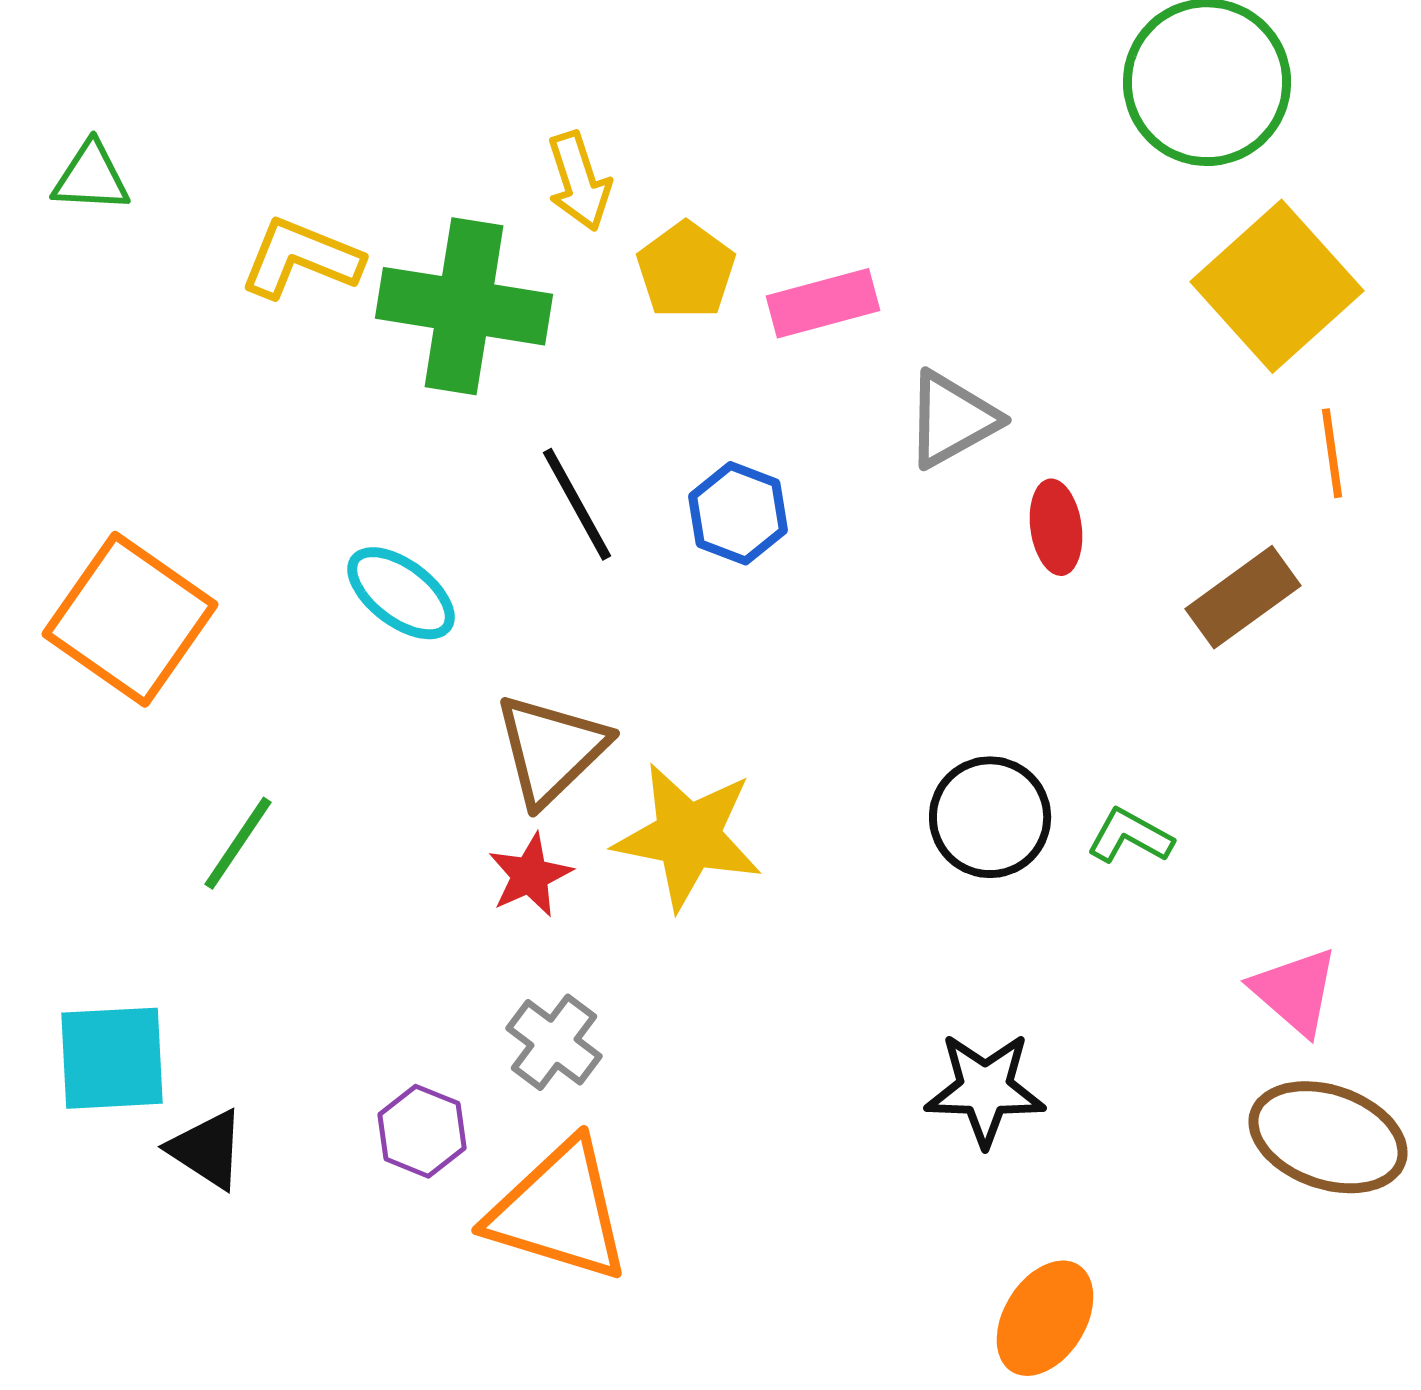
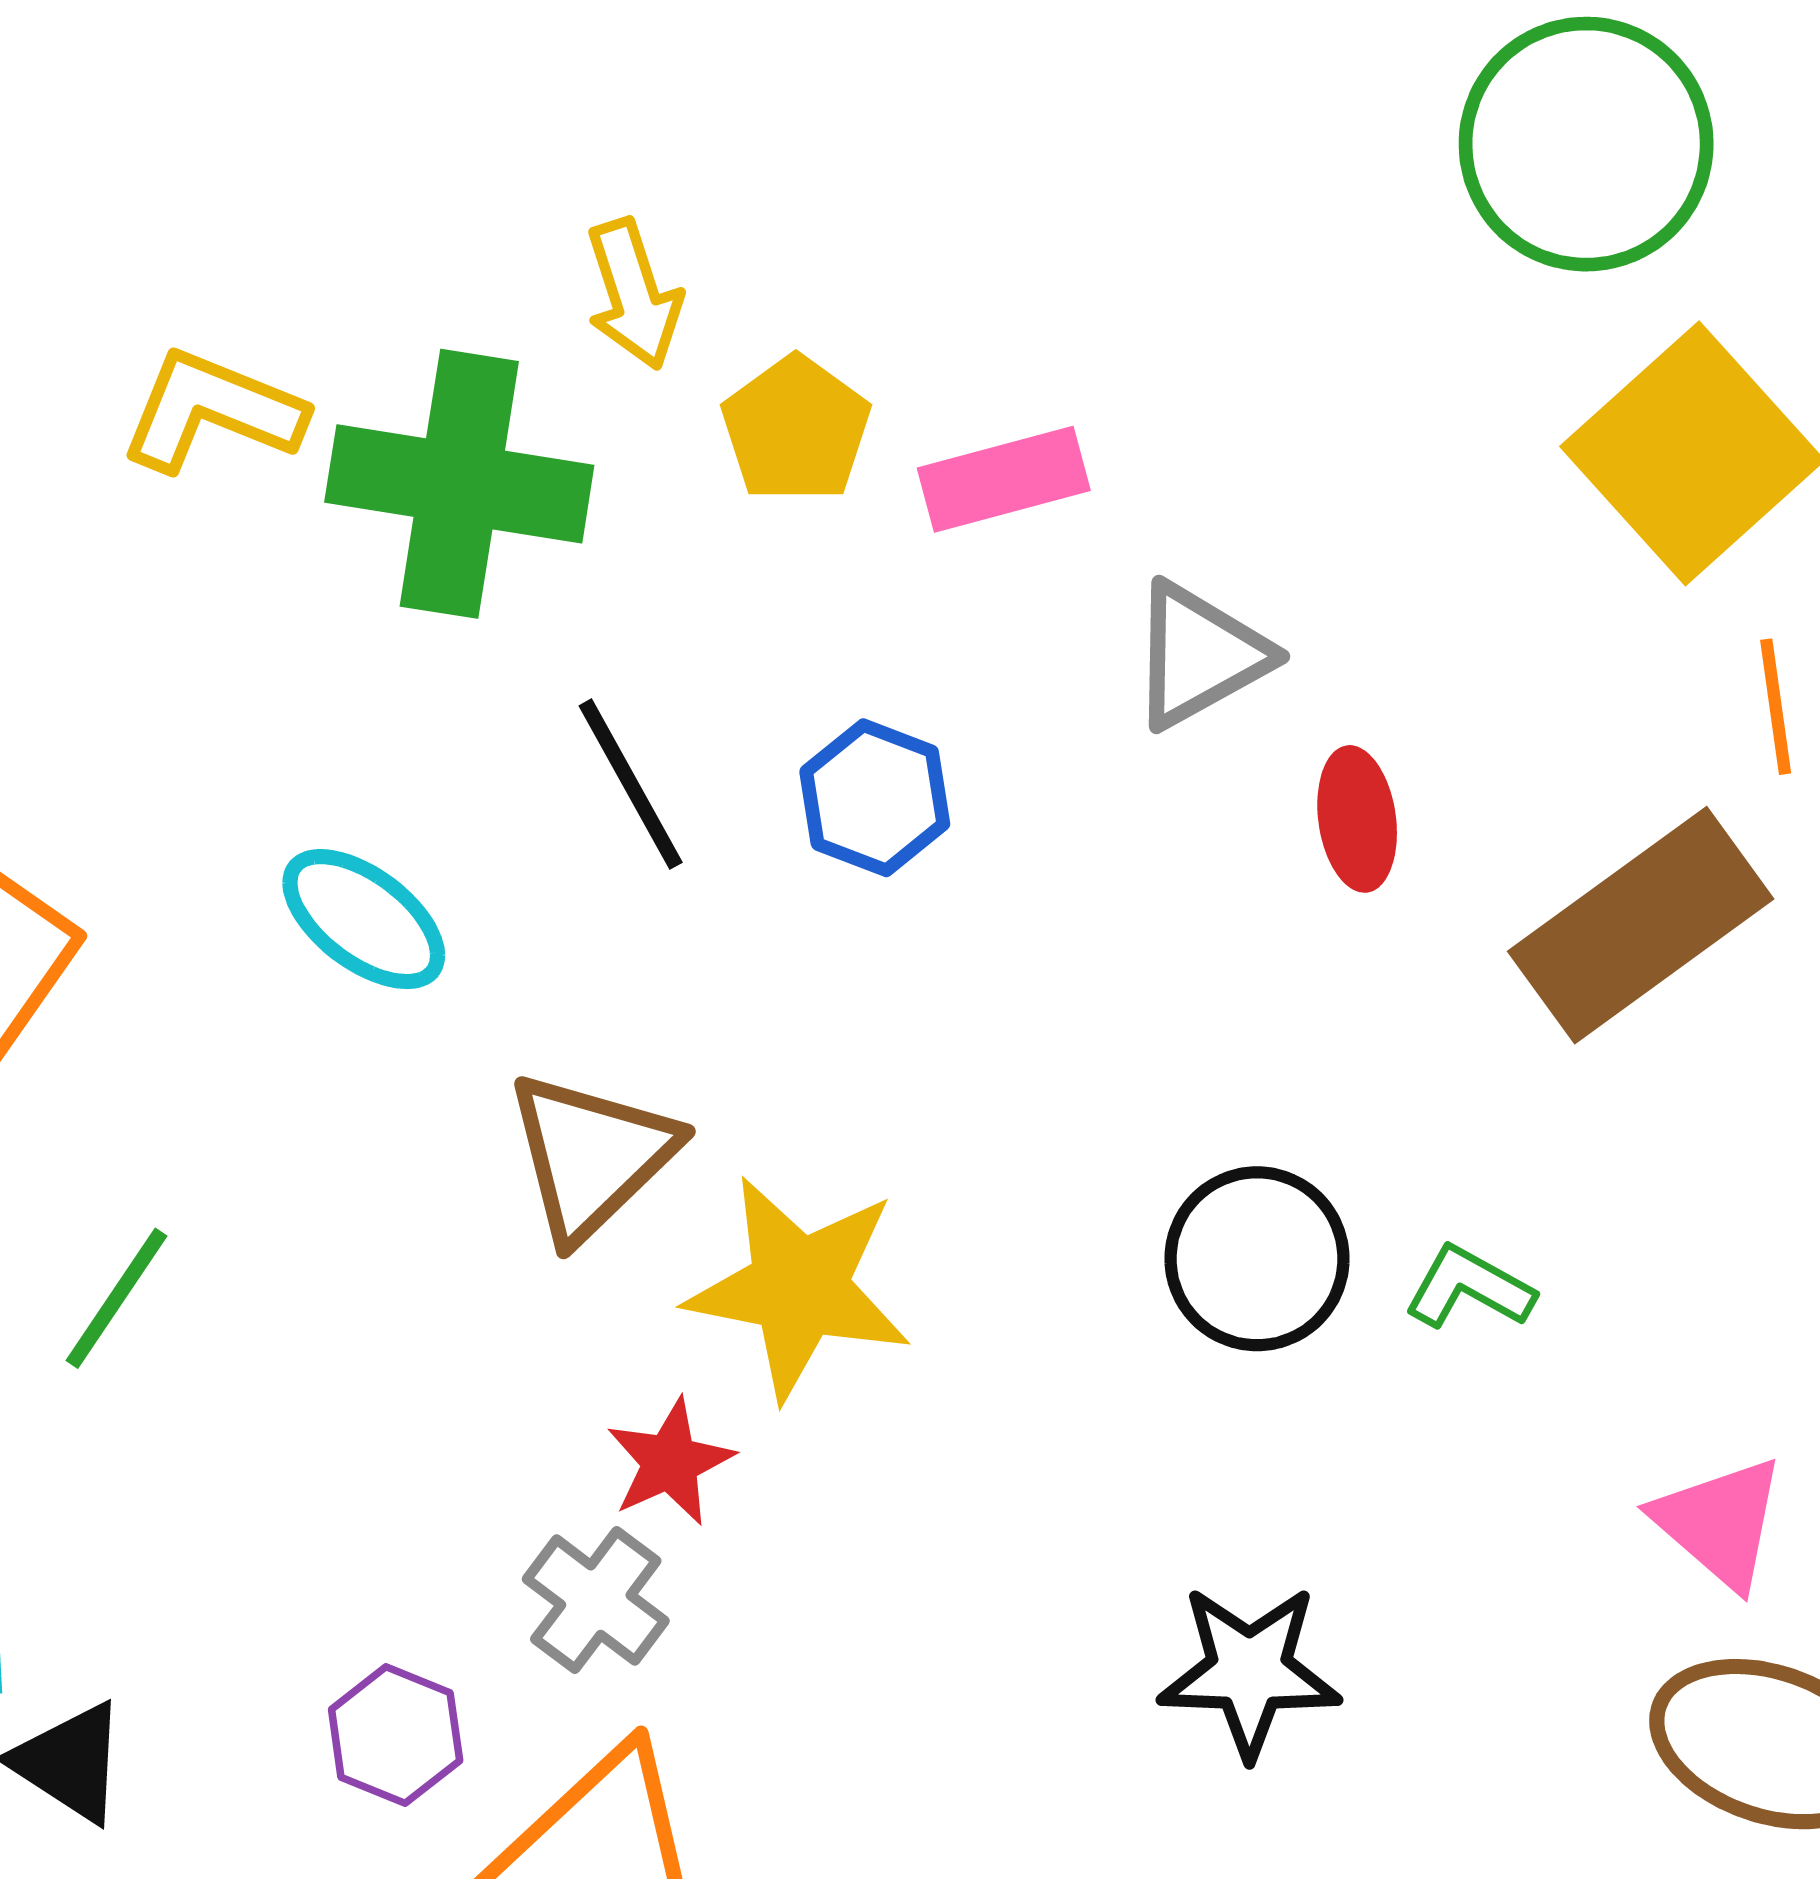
brown rectangle: (1243, 597) -> (1641, 925), size x1.5
red star: (530, 875) -> (670, 1462), moved

